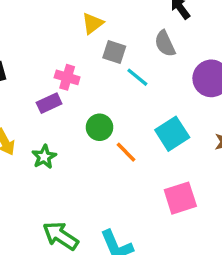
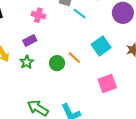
purple rectangle: (49, 103) -> (30, 41), moved
green circle: (100, 127) -> (57, 63), moved

